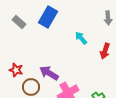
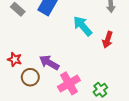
cyan arrow: (81, 38) -> (83, 26), size x1.5

